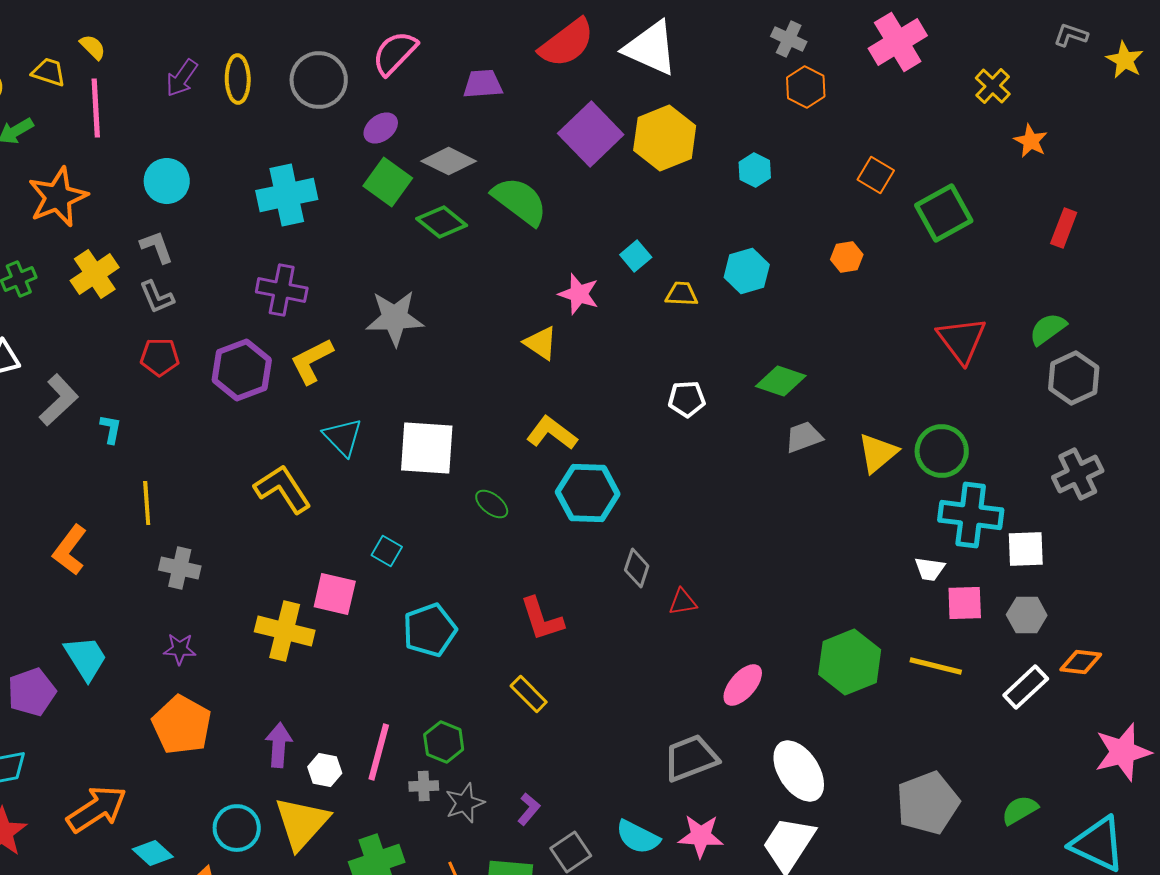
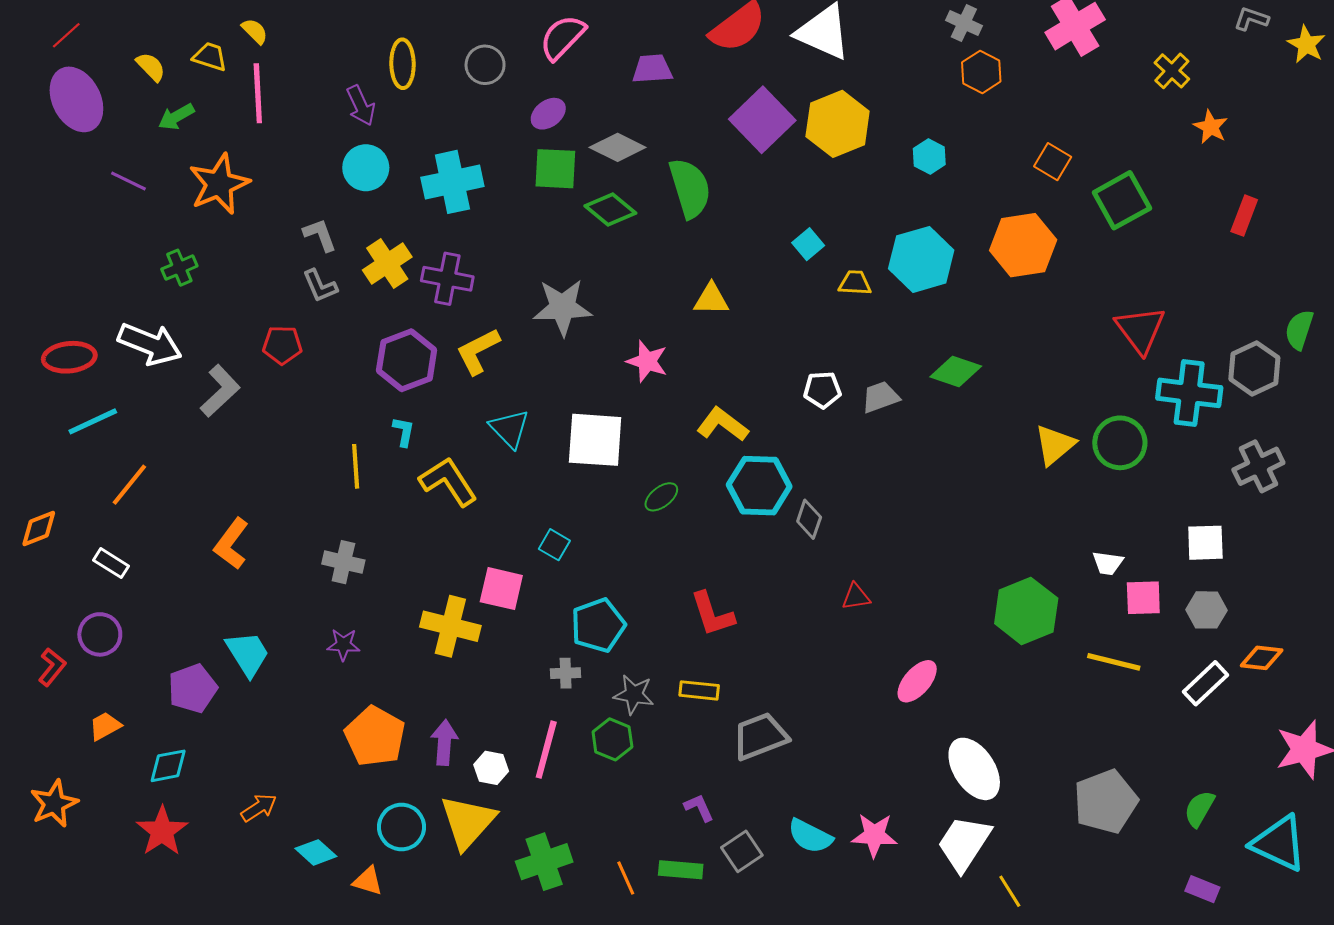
purple arrow: (182, 78) -> (361, 106), moved, turned -60
gray circle: (319, 80) -> (485, 65), size x0.7
cyan circle: (167, 181) -> (366, 168), moved
green square: (388, 182) -> (555, 169), turned -33
green semicircle: (520, 201) -> (690, 188), turned 36
orange hexagon: (847, 257) -> (1023, 245), size x2.0
cyan hexagon: (747, 271) -> (921, 259), size x1.4
yellow cross: (95, 274) -> (387, 263), moved
pink star: (579, 294) -> (647, 361), moved
green semicircle: (1048, 329) -> (1299, 330), moved, turned -36
yellow triangle: (541, 343) -> (711, 299), moved, turned -33
red pentagon: (160, 357) -> (282, 345), moved
white pentagon: (687, 399) -> (822, 390), moved
cyan L-shape: (111, 429) -> (404, 432), moved
gray trapezoid: (804, 437) -> (880, 397), moved
yellow line: (147, 503) -> (356, 466), moved
green ellipse: (492, 504) -> (661, 497), turned -76
cyan cross: (971, 515) -> (1189, 393), moved
gray diamond: (637, 568) -> (809, 519), moved
green hexagon: (850, 662) -> (1026, 611), moved
yellow rectangle: (529, 694) -> (699, 690), turned -39
orange pentagon: (182, 725) -> (375, 736), moved
gray trapezoid: (691, 758) -> (760, 736), moved
gray cross: (424, 786) -> (566, 673), moved
gray star: (465, 803) -> (634, 695), moved, turned 30
orange arrow: (97, 809) -> (259, 808), size x0.6
purple L-shape: (529, 809) -> (699, 808), turned -64
green semicircle: (1020, 810) -> (1199, 809), turned -30

